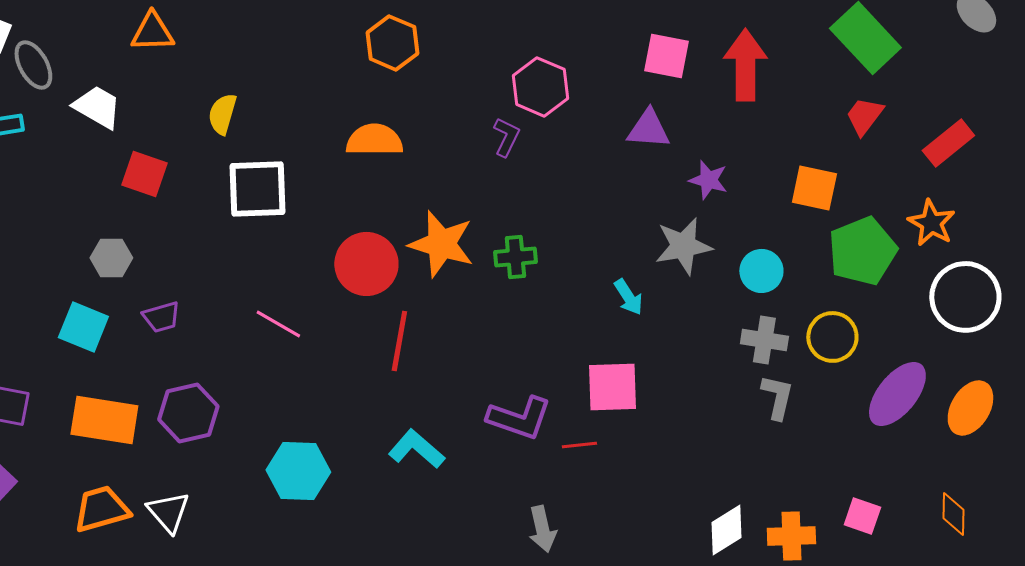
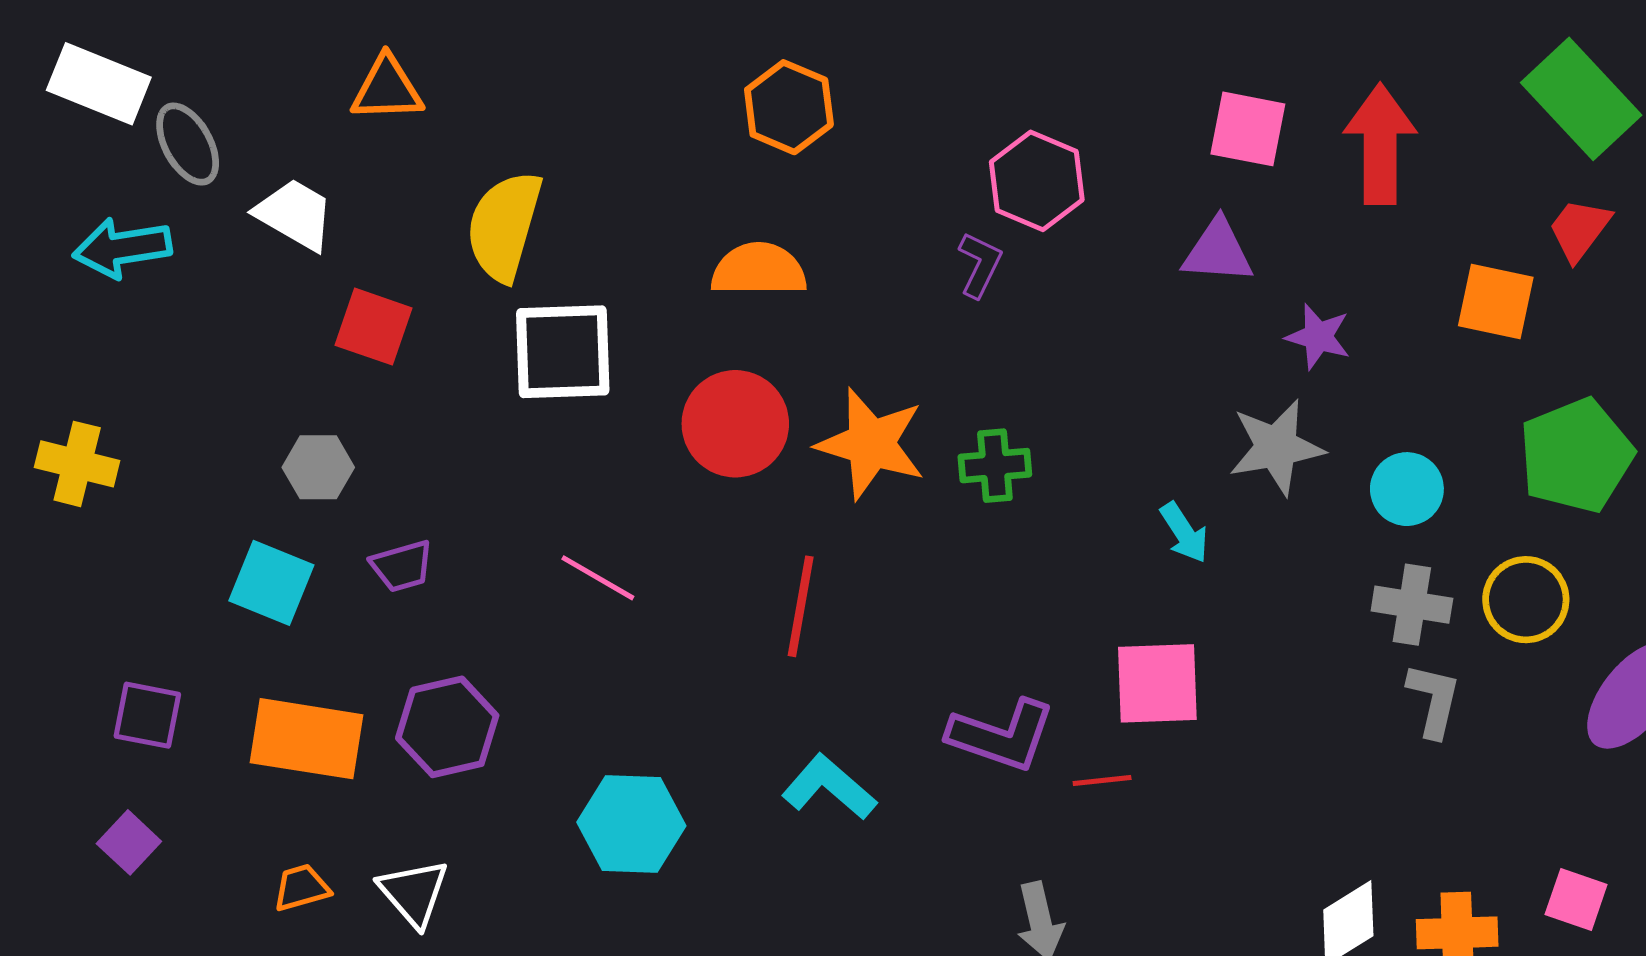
yellow semicircle: (222, 114) -> (504, 226), size x1.6
orange square: (814, 188) -> (1496, 301), moved
red circle: (366, 264) -> (735, 424), moved
orange trapezoid: (101, 509) -> (301, 888), size x0.6

